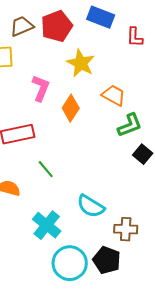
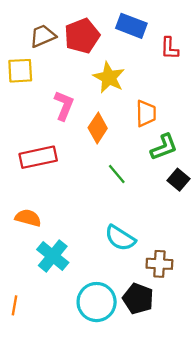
orange trapezoid: (114, 95) -> (146, 113), turned 60
green line: (46, 169) -> (117, 174), moved
cyan cross: (47, 225) -> (53, 256), moved

